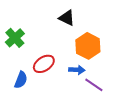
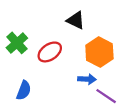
red ellipse: (44, 64) -> (50, 52), moved

